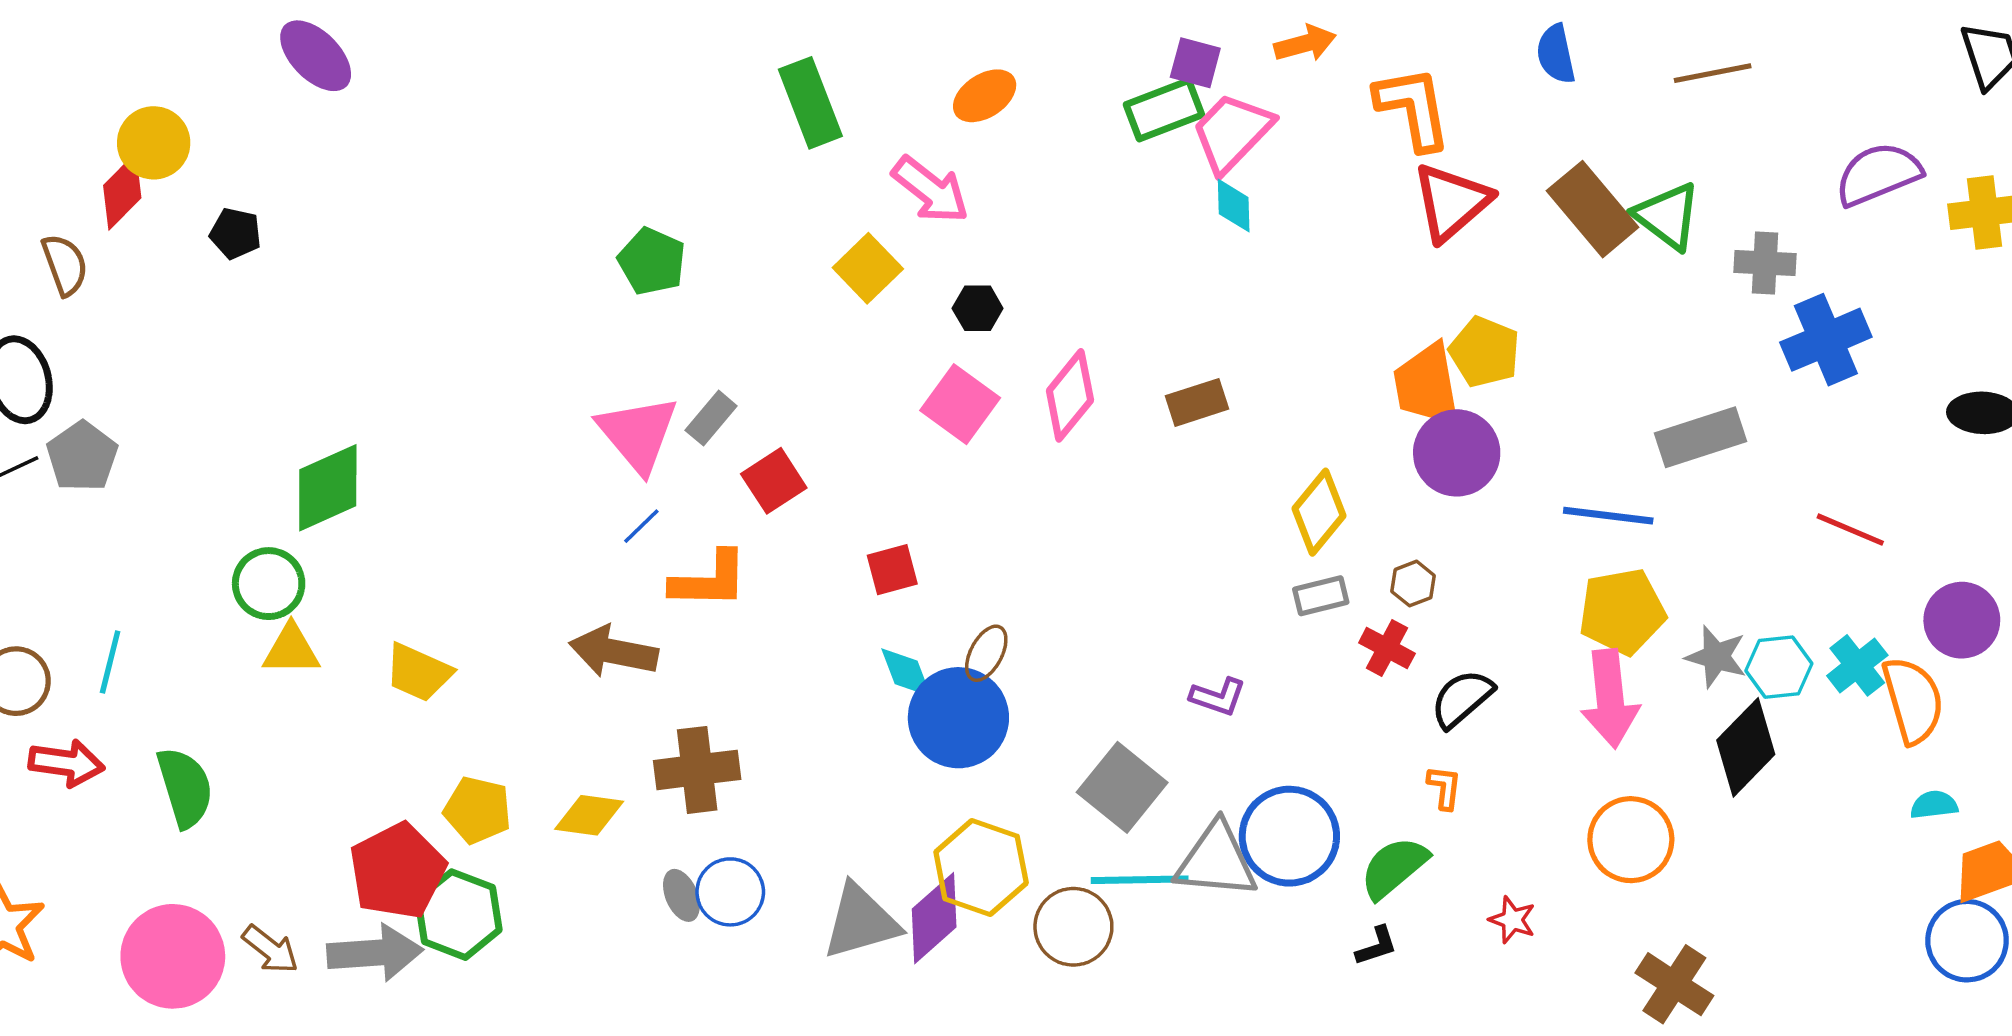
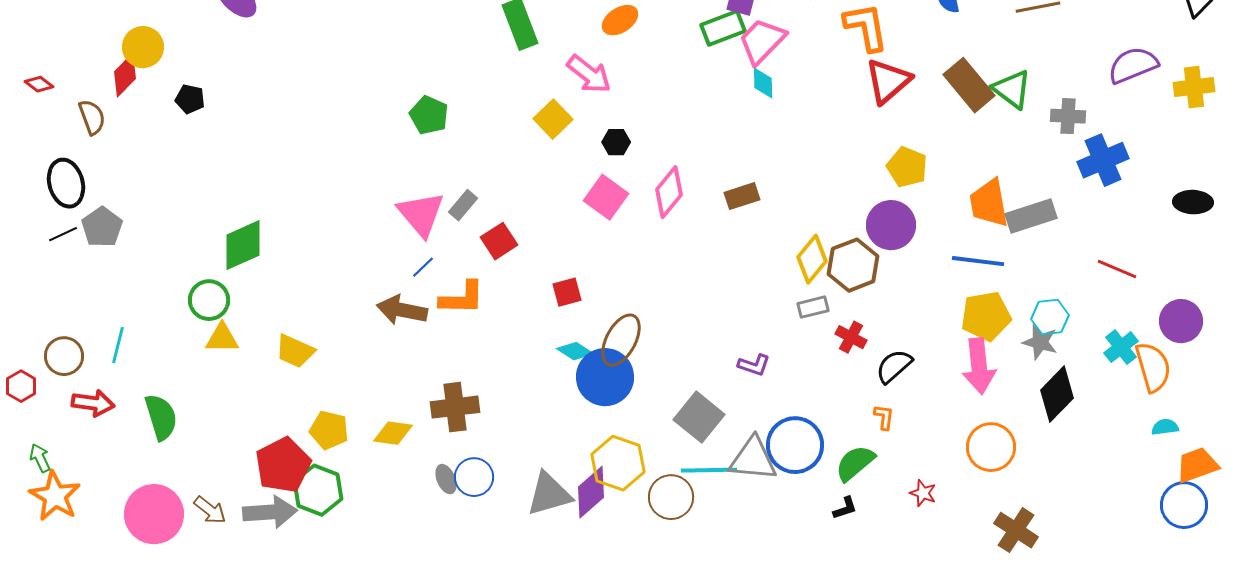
orange trapezoid: (1427, 385) -> (989, 203), moved
brown hexagon: (1413, 584) -> (853, 265), moved, size x2.0
brown arrow: (614, 652) -> (402, 310), moved
brown ellipse: (986, 653) -> (621, 340), size x1.6
cyan hexagon: (1779, 667) -> (1050, 317), moved
cyan diamond: (906, 672) -> (575, 351), turned -36

